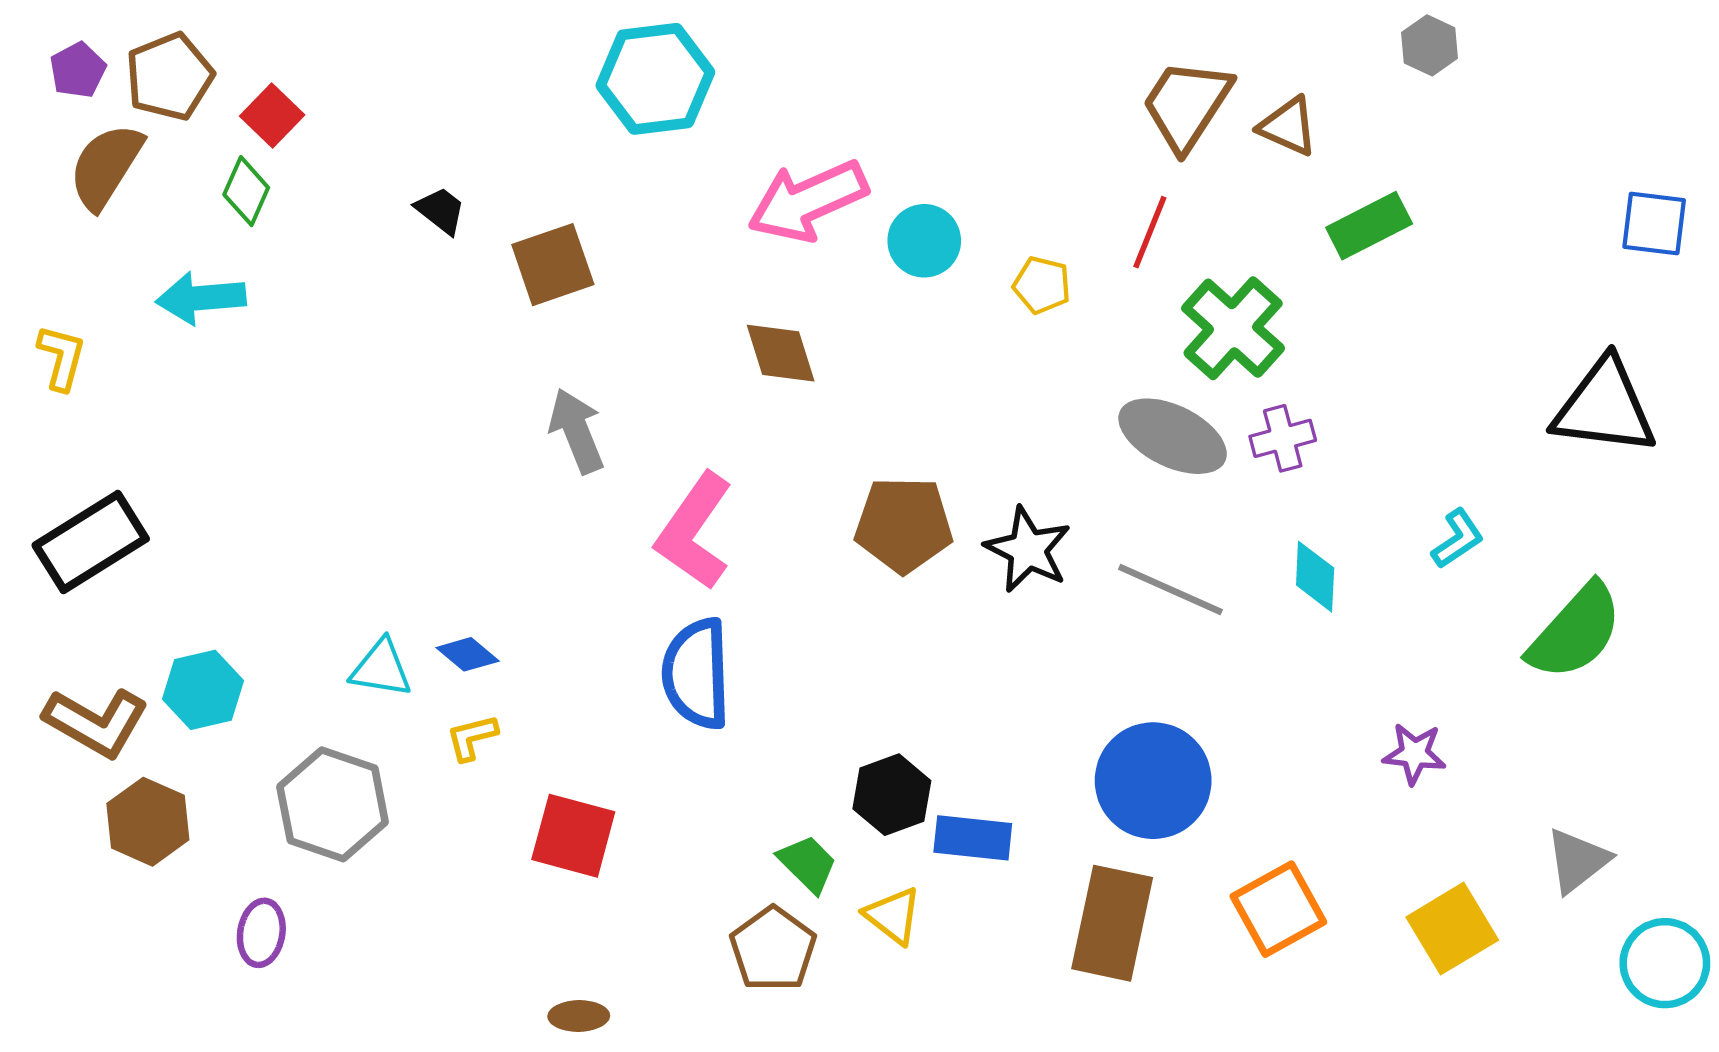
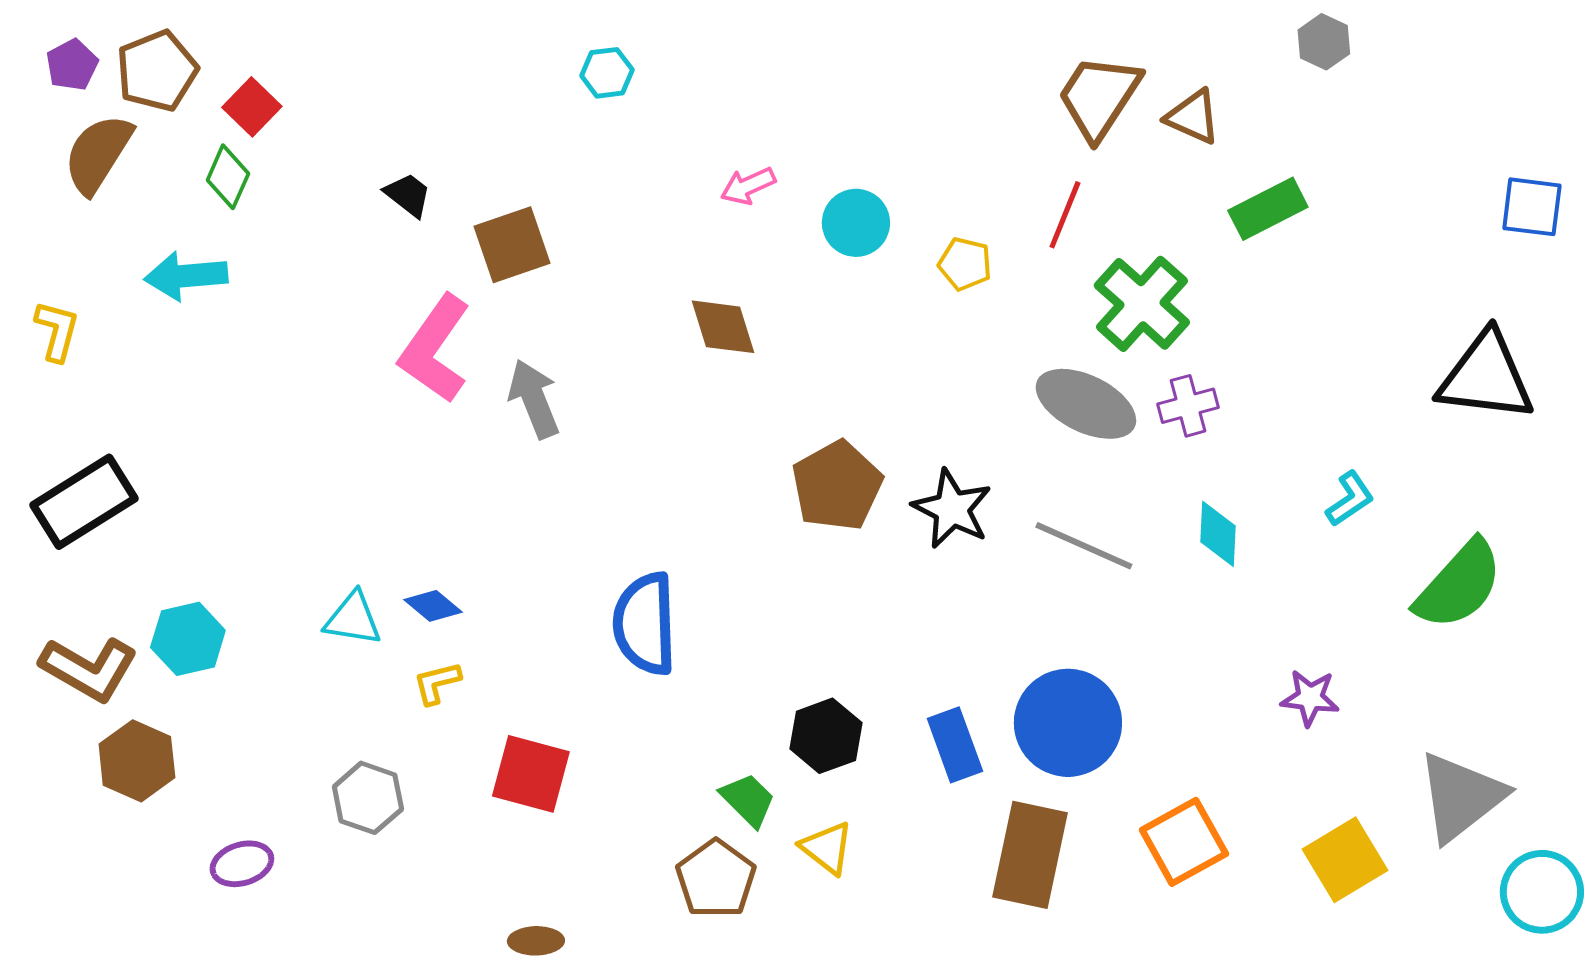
cyan hexagon: (655, 79) -> (607, 73), size x0.5
pink arrow: (808, 201) -> (748, 186), size x0.5
brown pentagon: (904, 525) -> (837, 486), turned -30
pink L-shape: (694, 531) -> (435, 349), moved
gray hexagon: (333, 804) -> (368, 798), moved, size x0.7
blue rectangle: (973, 838) -> (955, 745), moved, turned 64
gray triangle: (1577, 861) -> (1461, 797), size x1.5
purple ellipse: (261, 933) -> (242, 864), turned 64

